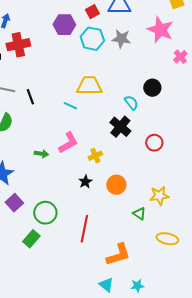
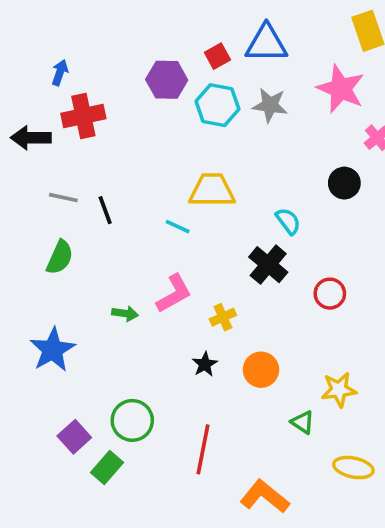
black circle: (152, 88) -> (344, 183), moved
purple square: (14, 203) -> (74, 437), moved
orange L-shape: (118, 255) -> (265, 497), turned -124

